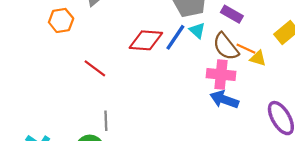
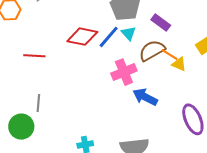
brown semicircle: (226, 47) -> (152, 50), turned 92
red line: (95, 68) -> (34, 56), turned -40
pink cross: (221, 75) -> (124, 72), moved, turned -35

